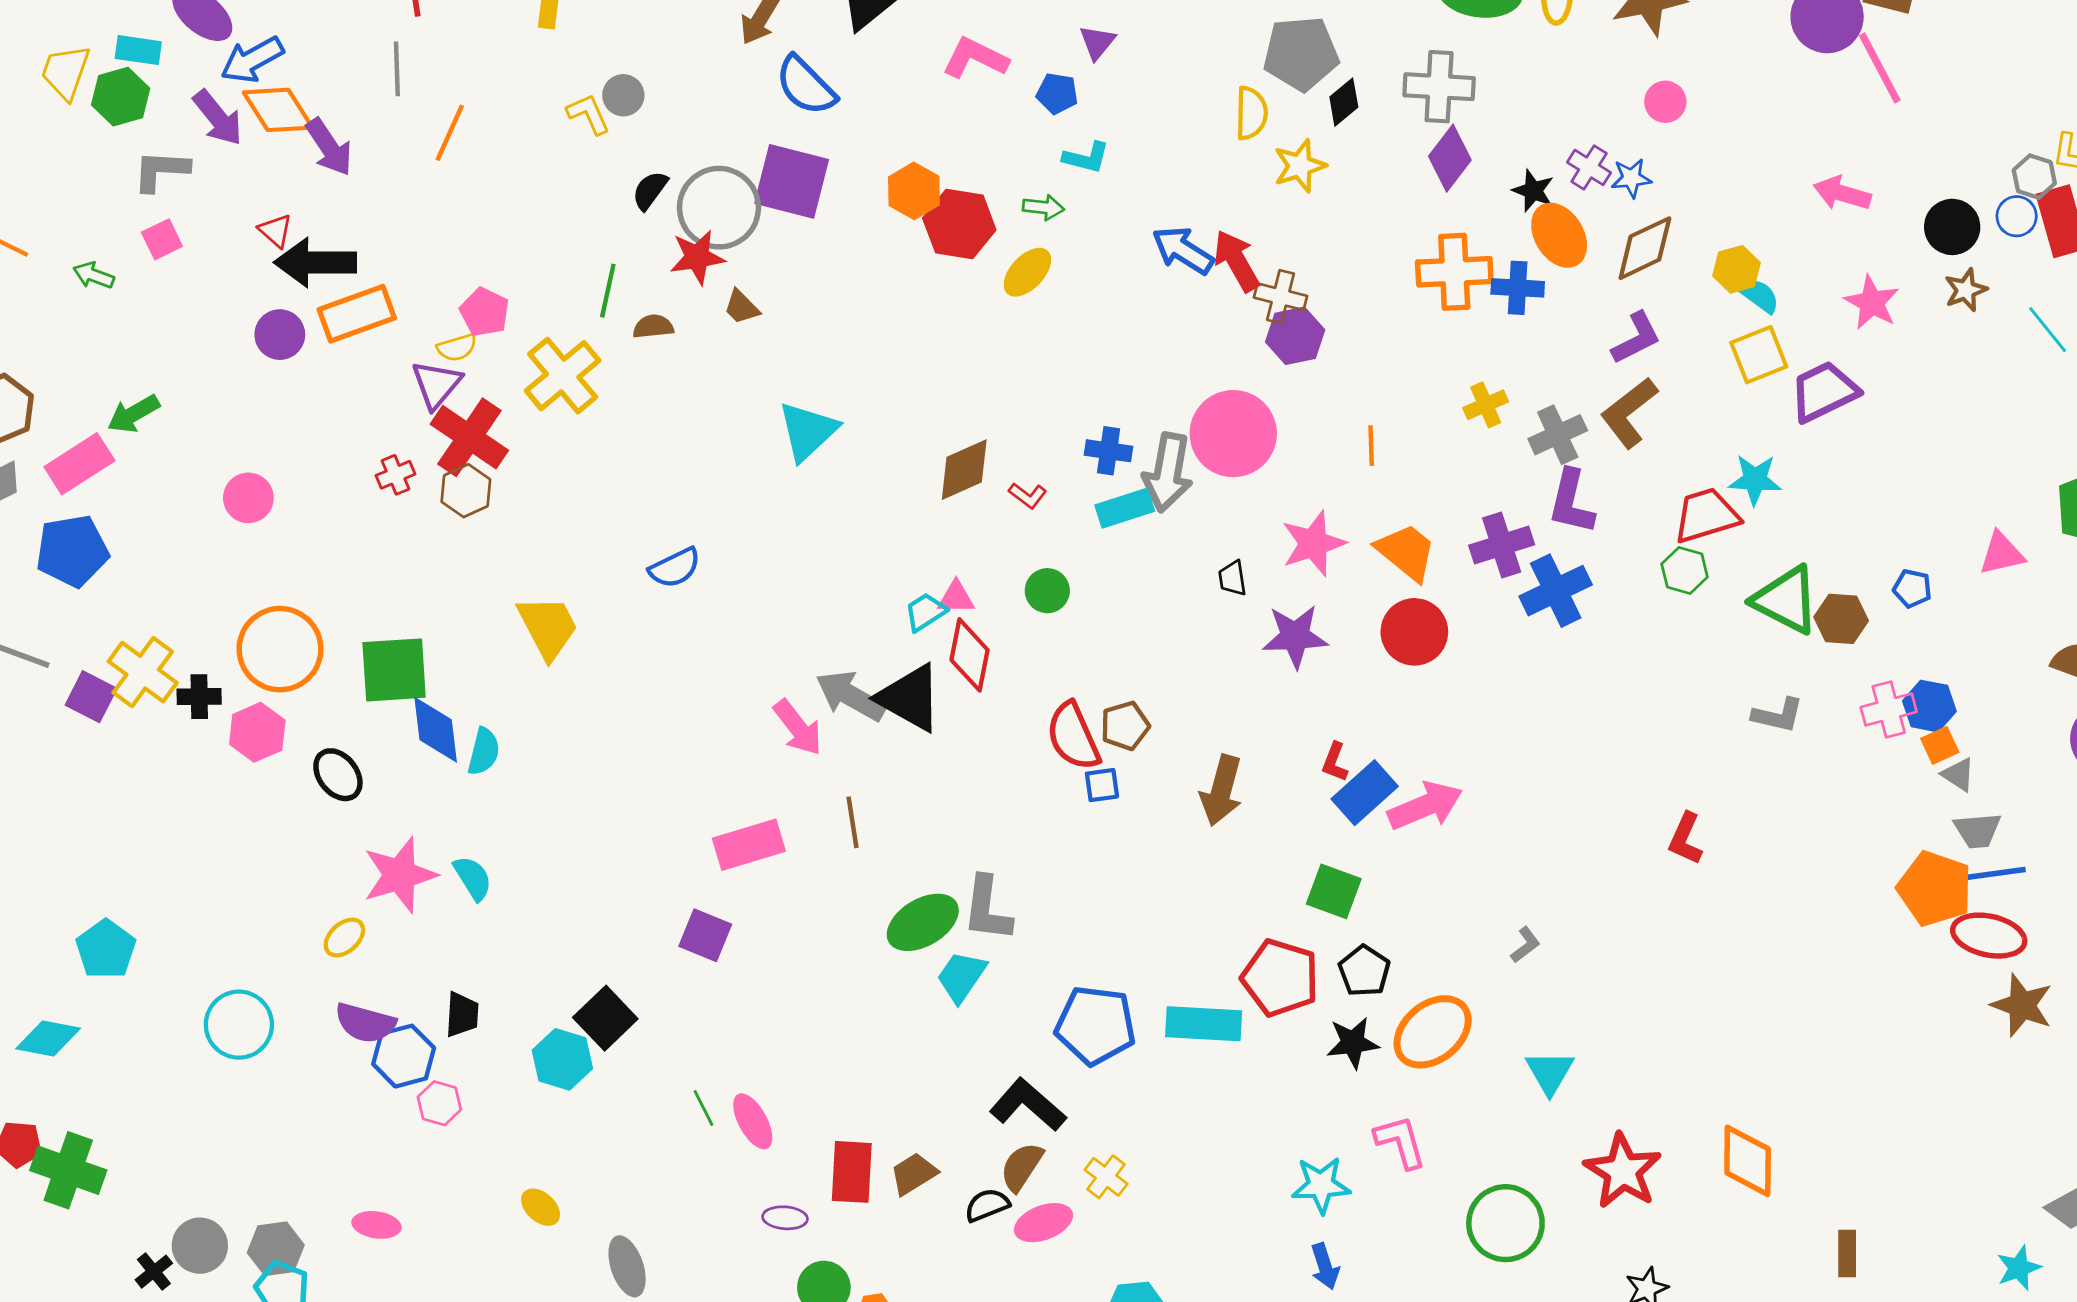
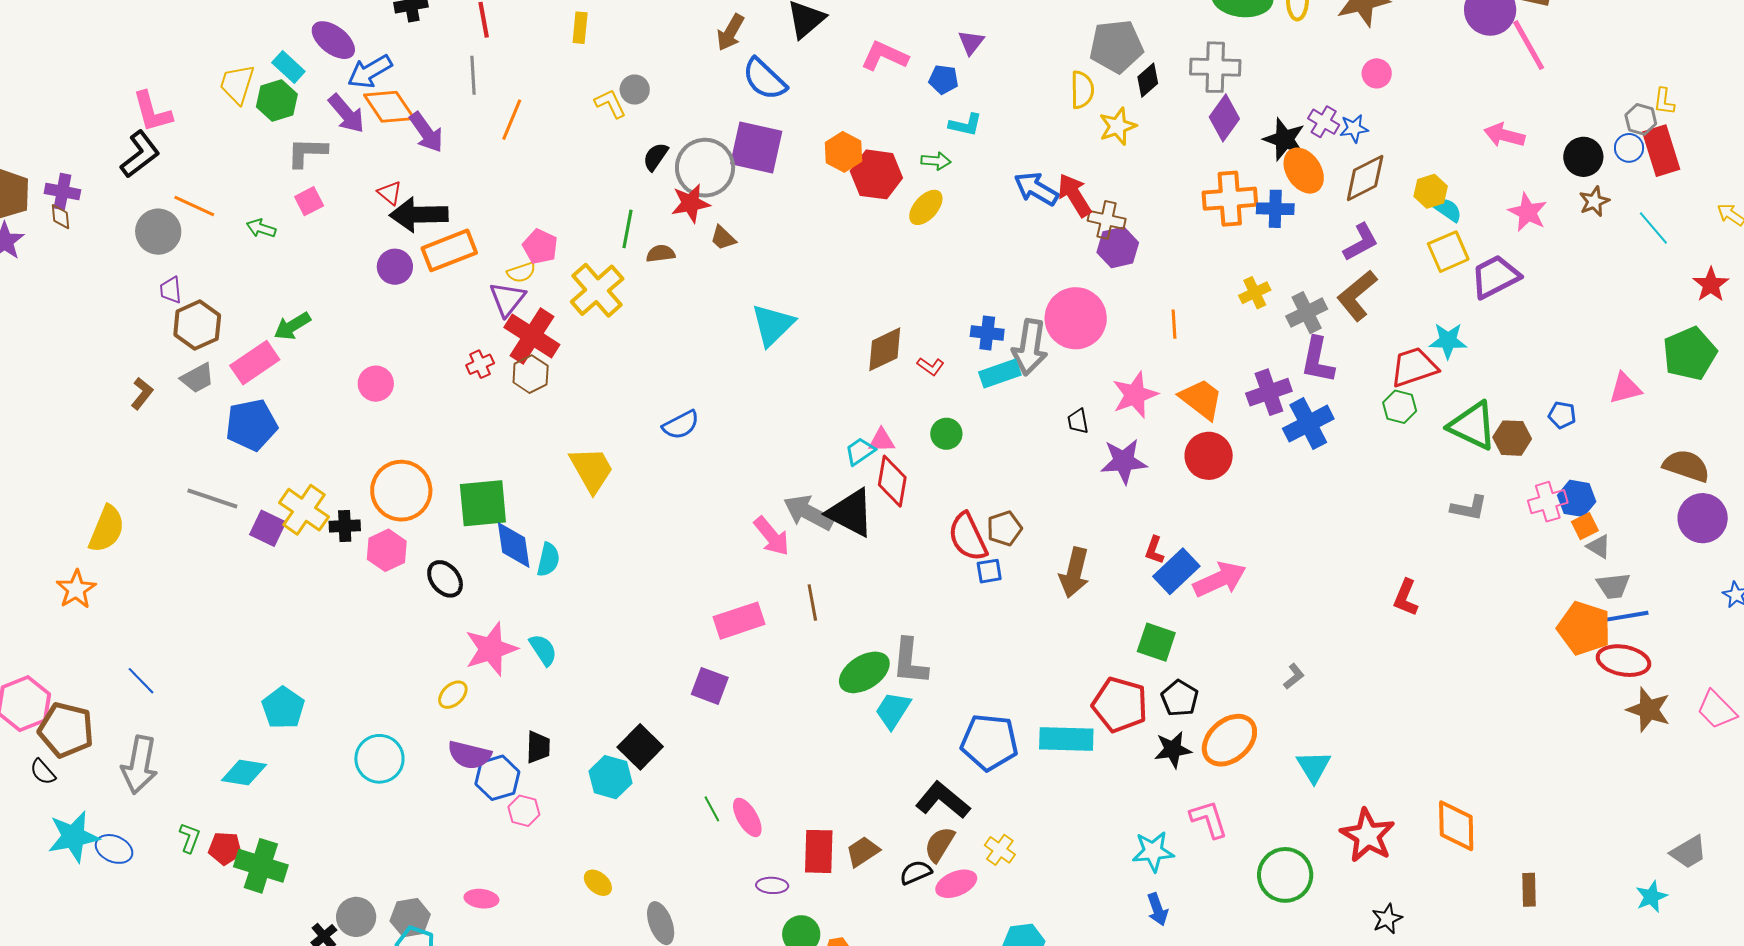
cyan rectangle: (138, 50) -> (288, 67), turned 36
black star: (1533, 191) -> (1284, 139), size x1.4

